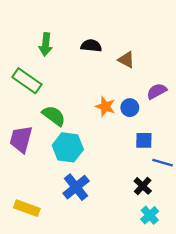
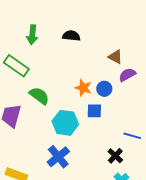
brown triangle: (126, 60) -> (115, 57), moved
blue square: (144, 140) -> (94, 111), moved
cyan hexagon: (68, 147) -> (65, 123), moved

